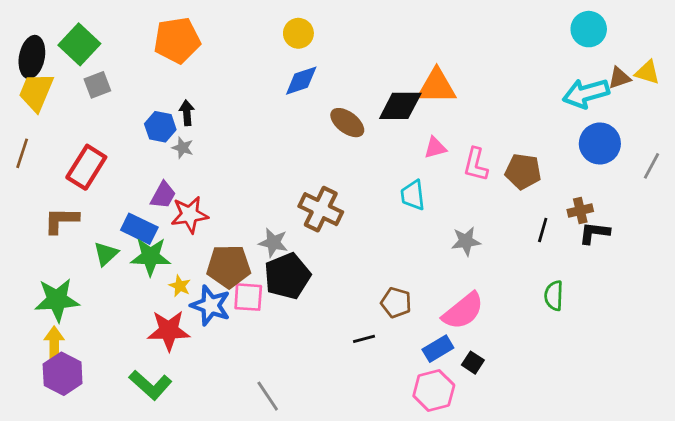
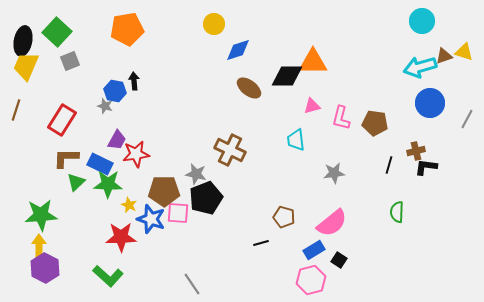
blue diamond: (301, 81) -> (238, 50), moved
gray star: (183, 148) -> (105, 106), moved
brown L-shape: (61, 220) -> (66, 158), moved

